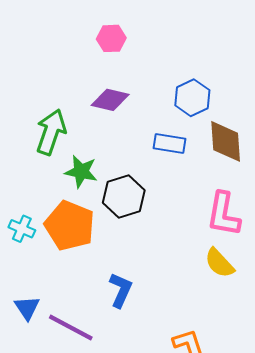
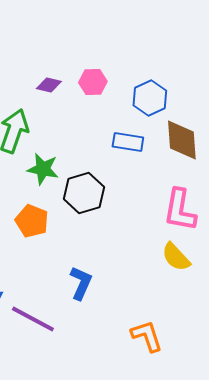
pink hexagon: (111, 38) -> (93, 82), moved
purple diamond: (110, 100) -> (49, 85), moved, size x0.7
orange pentagon: (70, 226) -> (32, 221), size x0.7

